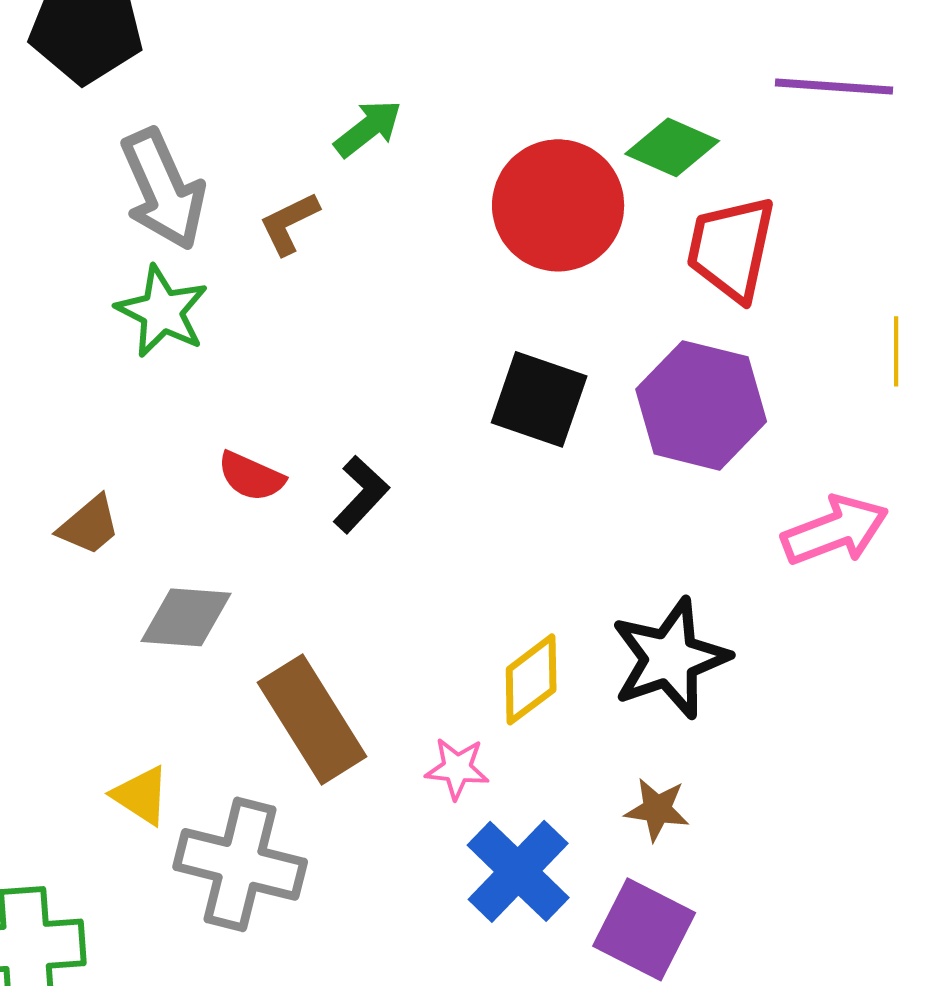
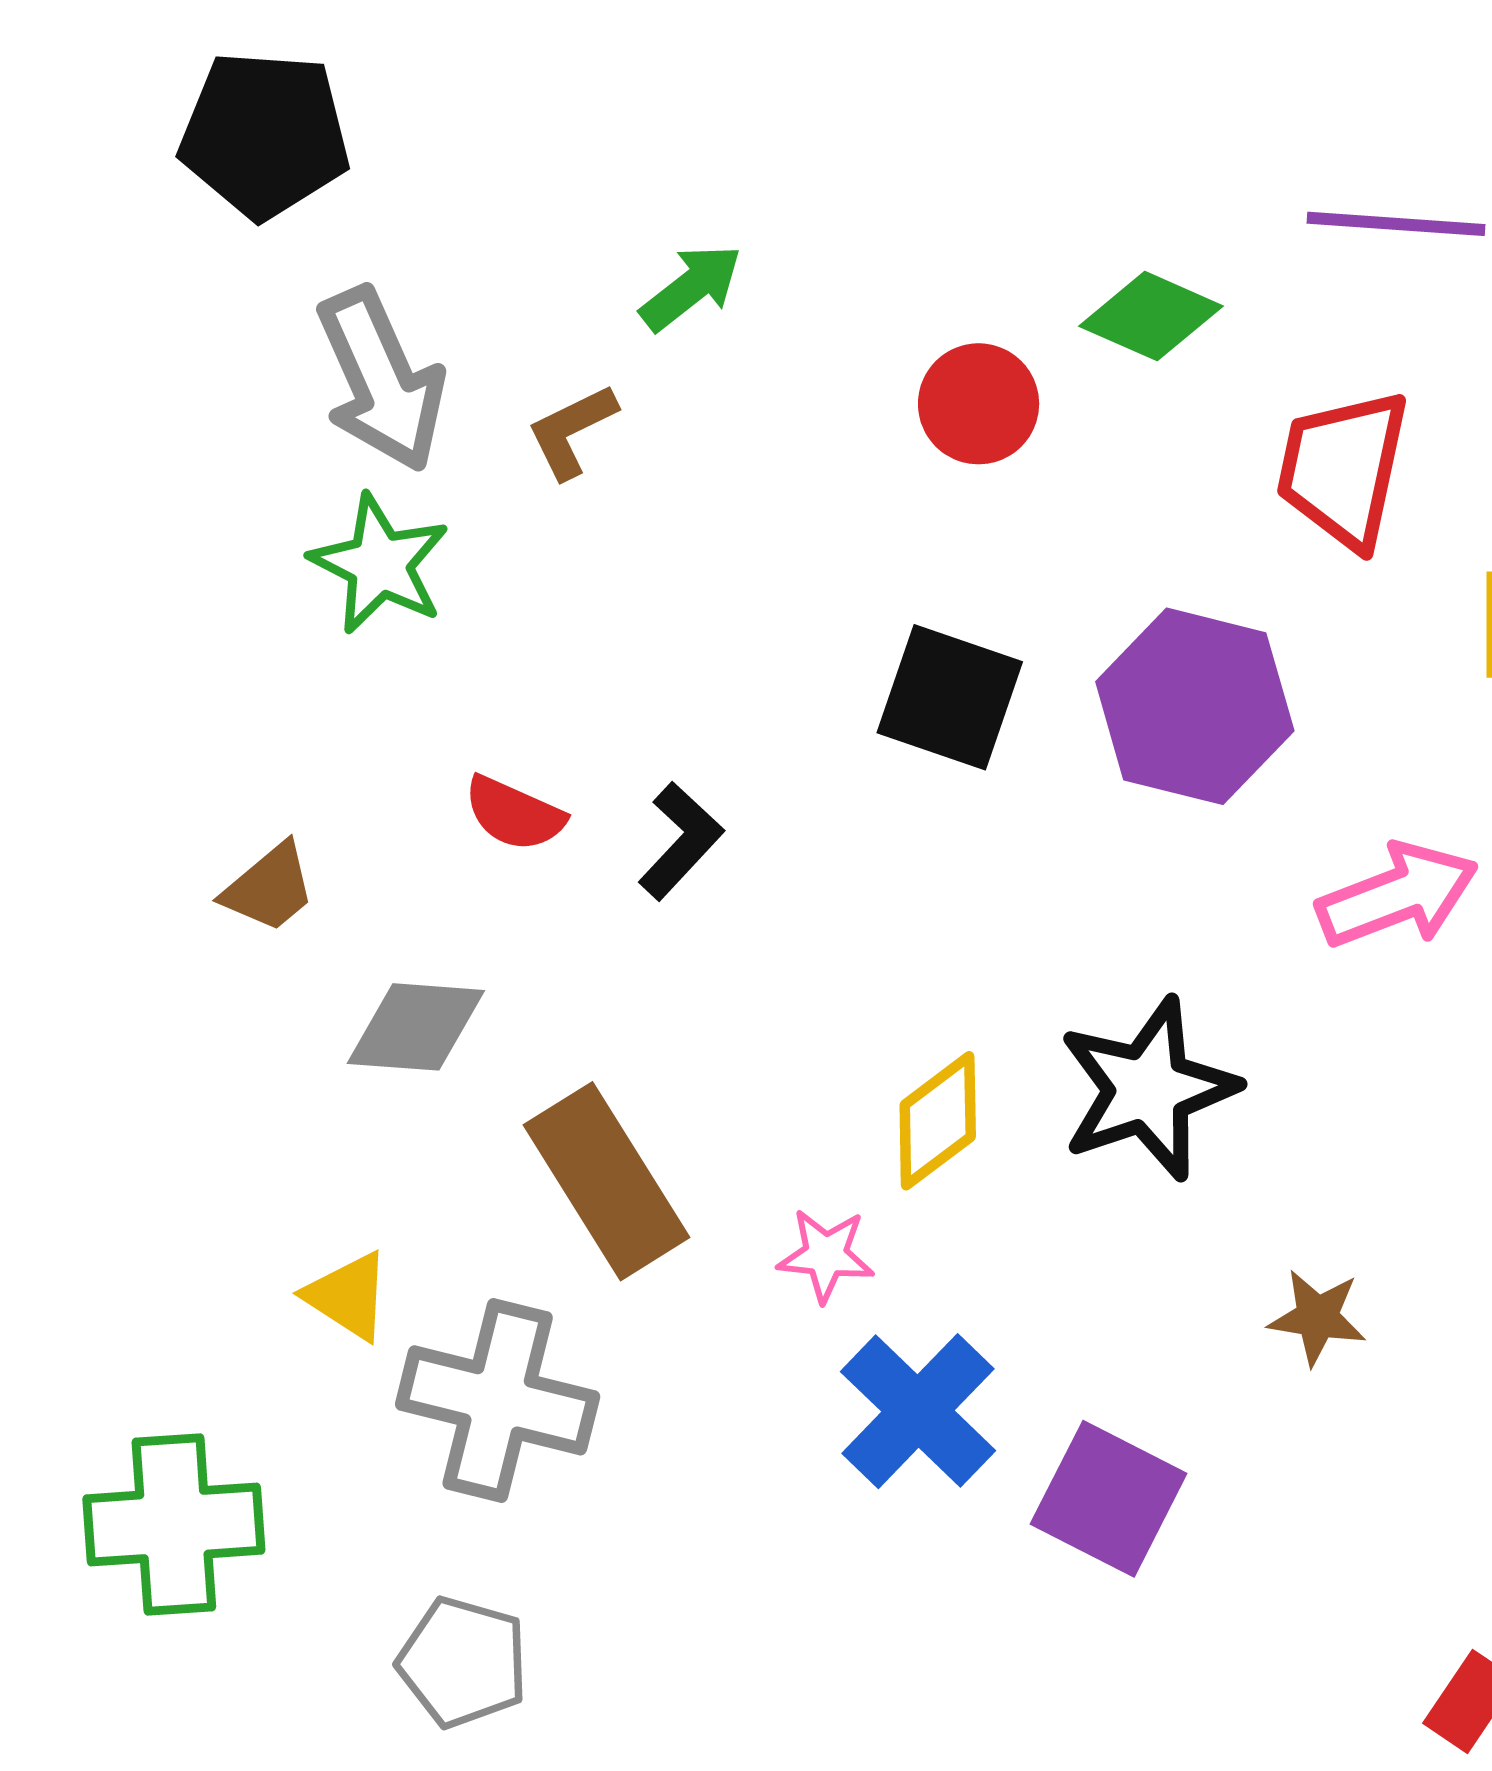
red circle: (558, 205) -> (979, 404), size x0.6
red trapezoid: (731, 248) -> (1343, 469), moved
brown star: (657, 809) -> (1317, 1317), moved

